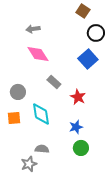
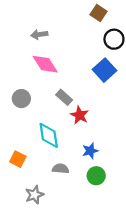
gray circle: (18, 92) -> (21, 99), moved
red star: (78, 97) -> (80, 115), moved
orange square: (14, 118) -> (18, 159), moved, turned 32
gray semicircle: (42, 149) -> (61, 169), moved

